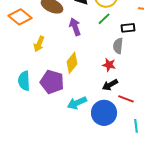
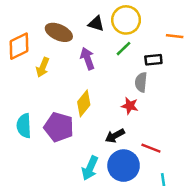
orange diamond: (20, 17) -> (19, 46), turned -65
yellow arrow: (39, 44) -> (43, 67), moved
black arrow: (110, 85) -> (115, 136), moved
cyan arrow: (77, 103) -> (90, 168), moved, turned -42

